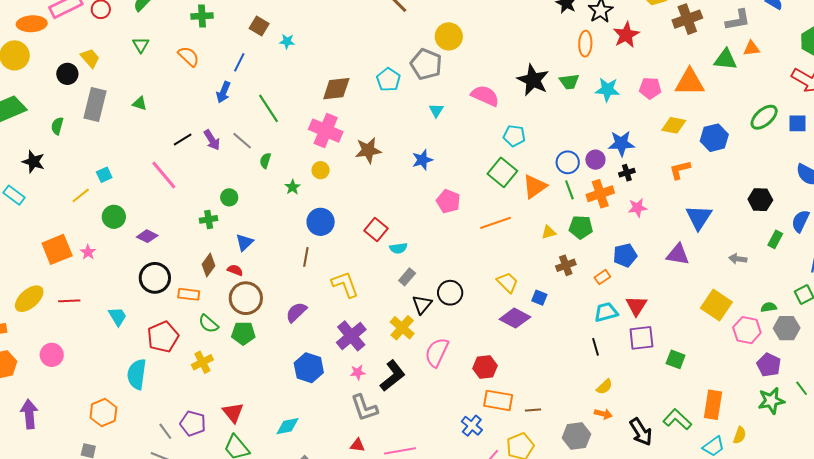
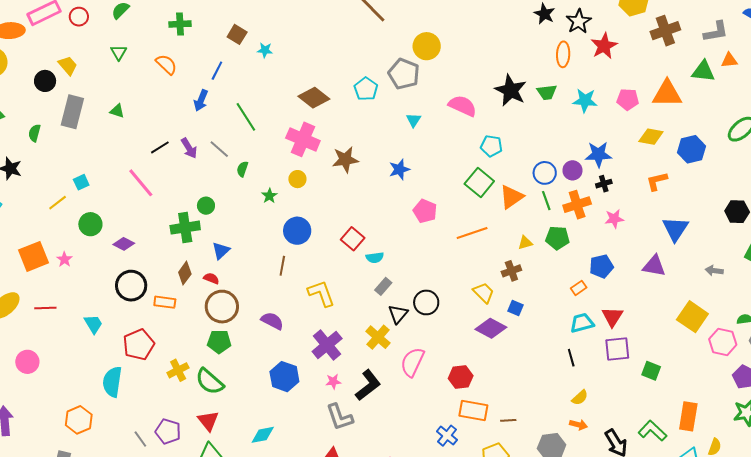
brown diamond: (336, 89) -> (314, 98), turned 44
green cross: (209, 219) -> (185, 228), size x1.6
brown cross: (566, 265) -> (511, 271), moved
purple semicircle: (296, 312) -> (272, 321), turned 70
green semicircle: (208, 324) -> (210, 382), moved, size x1.4

